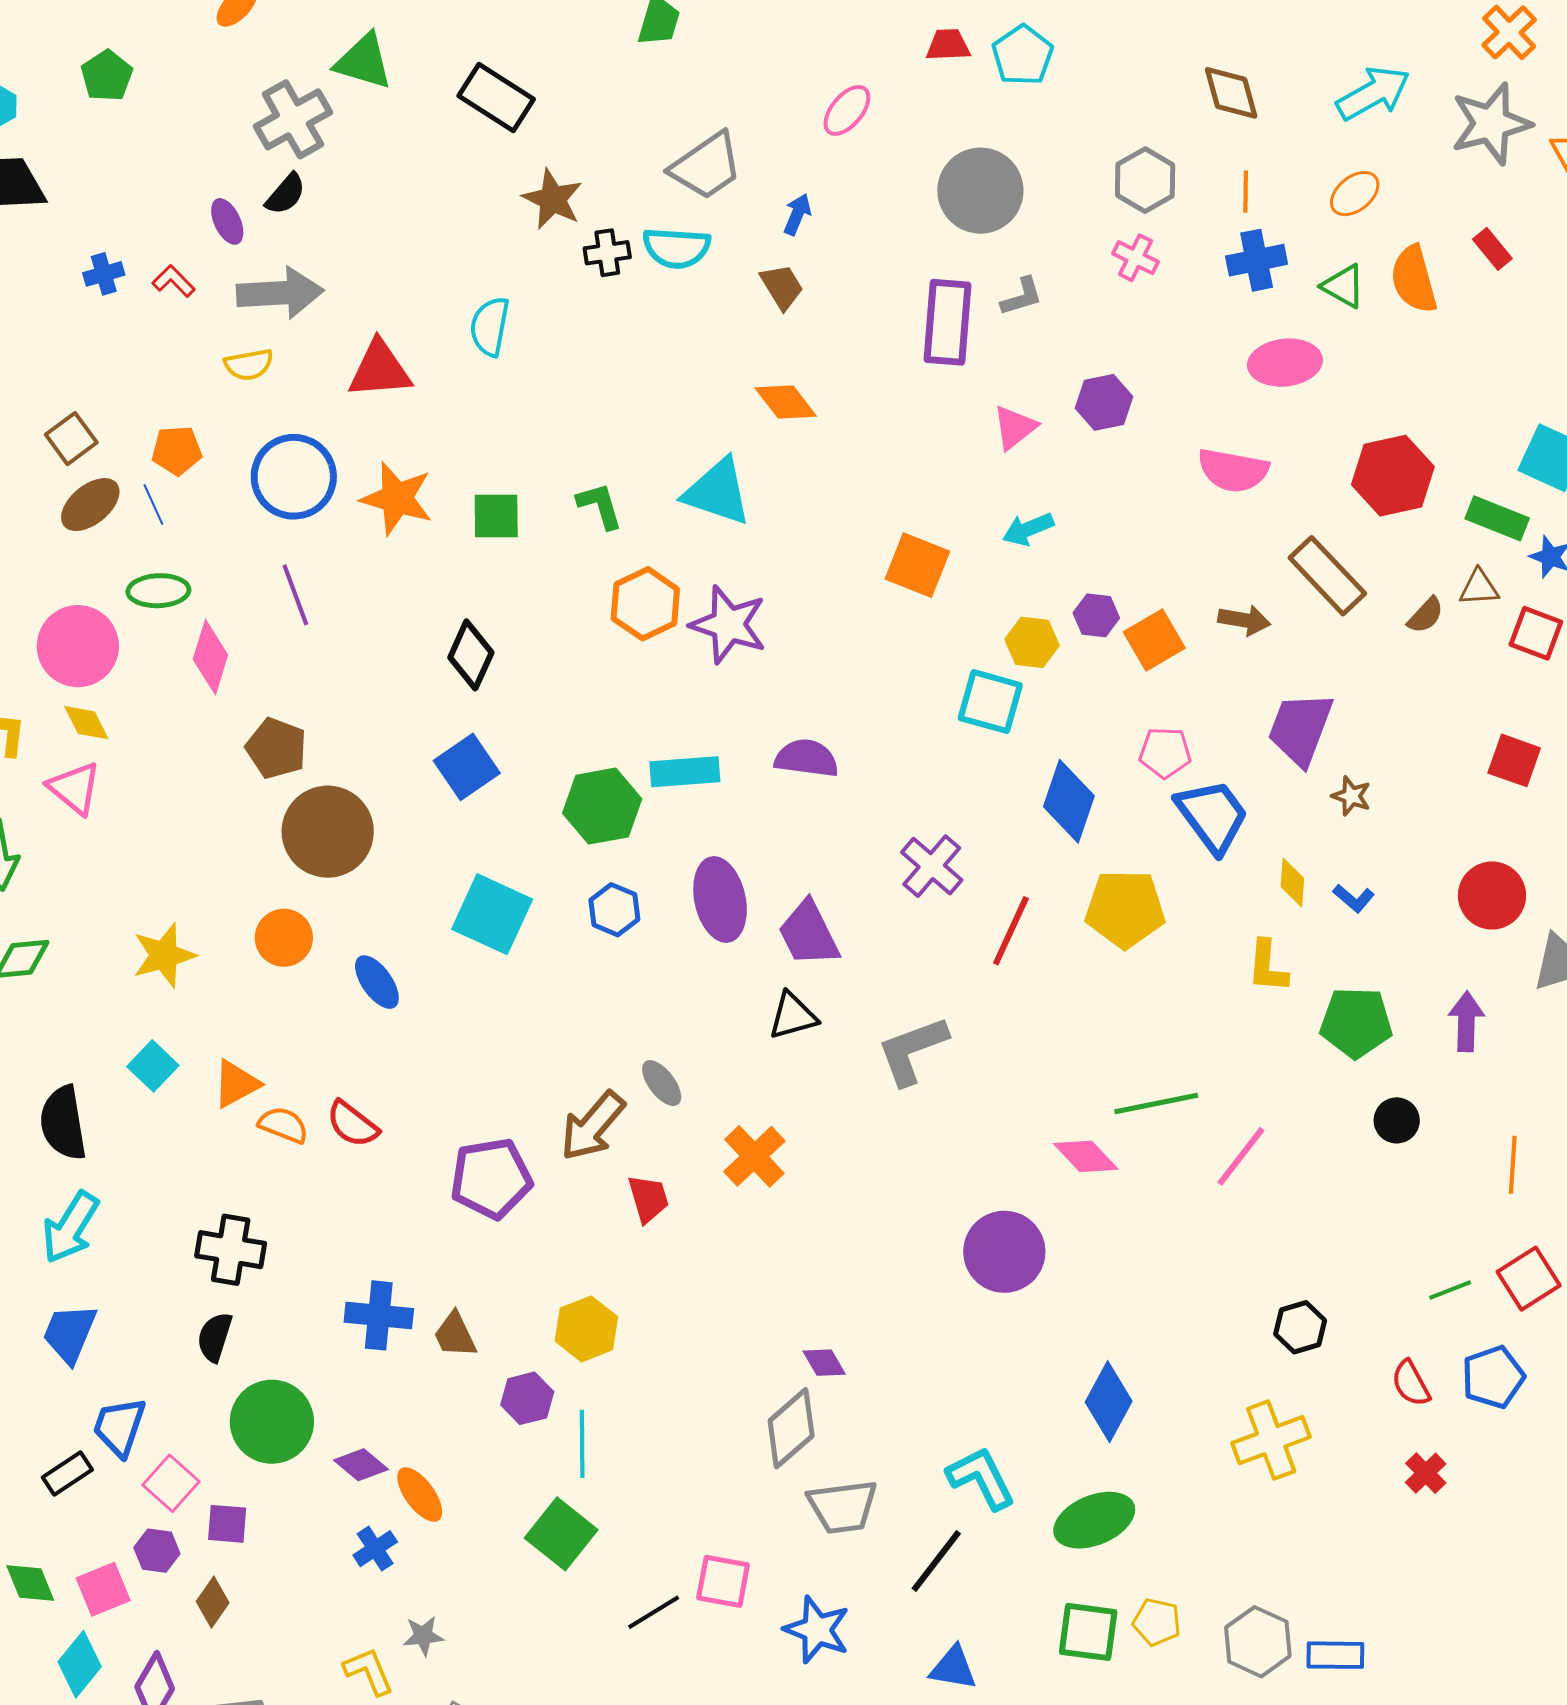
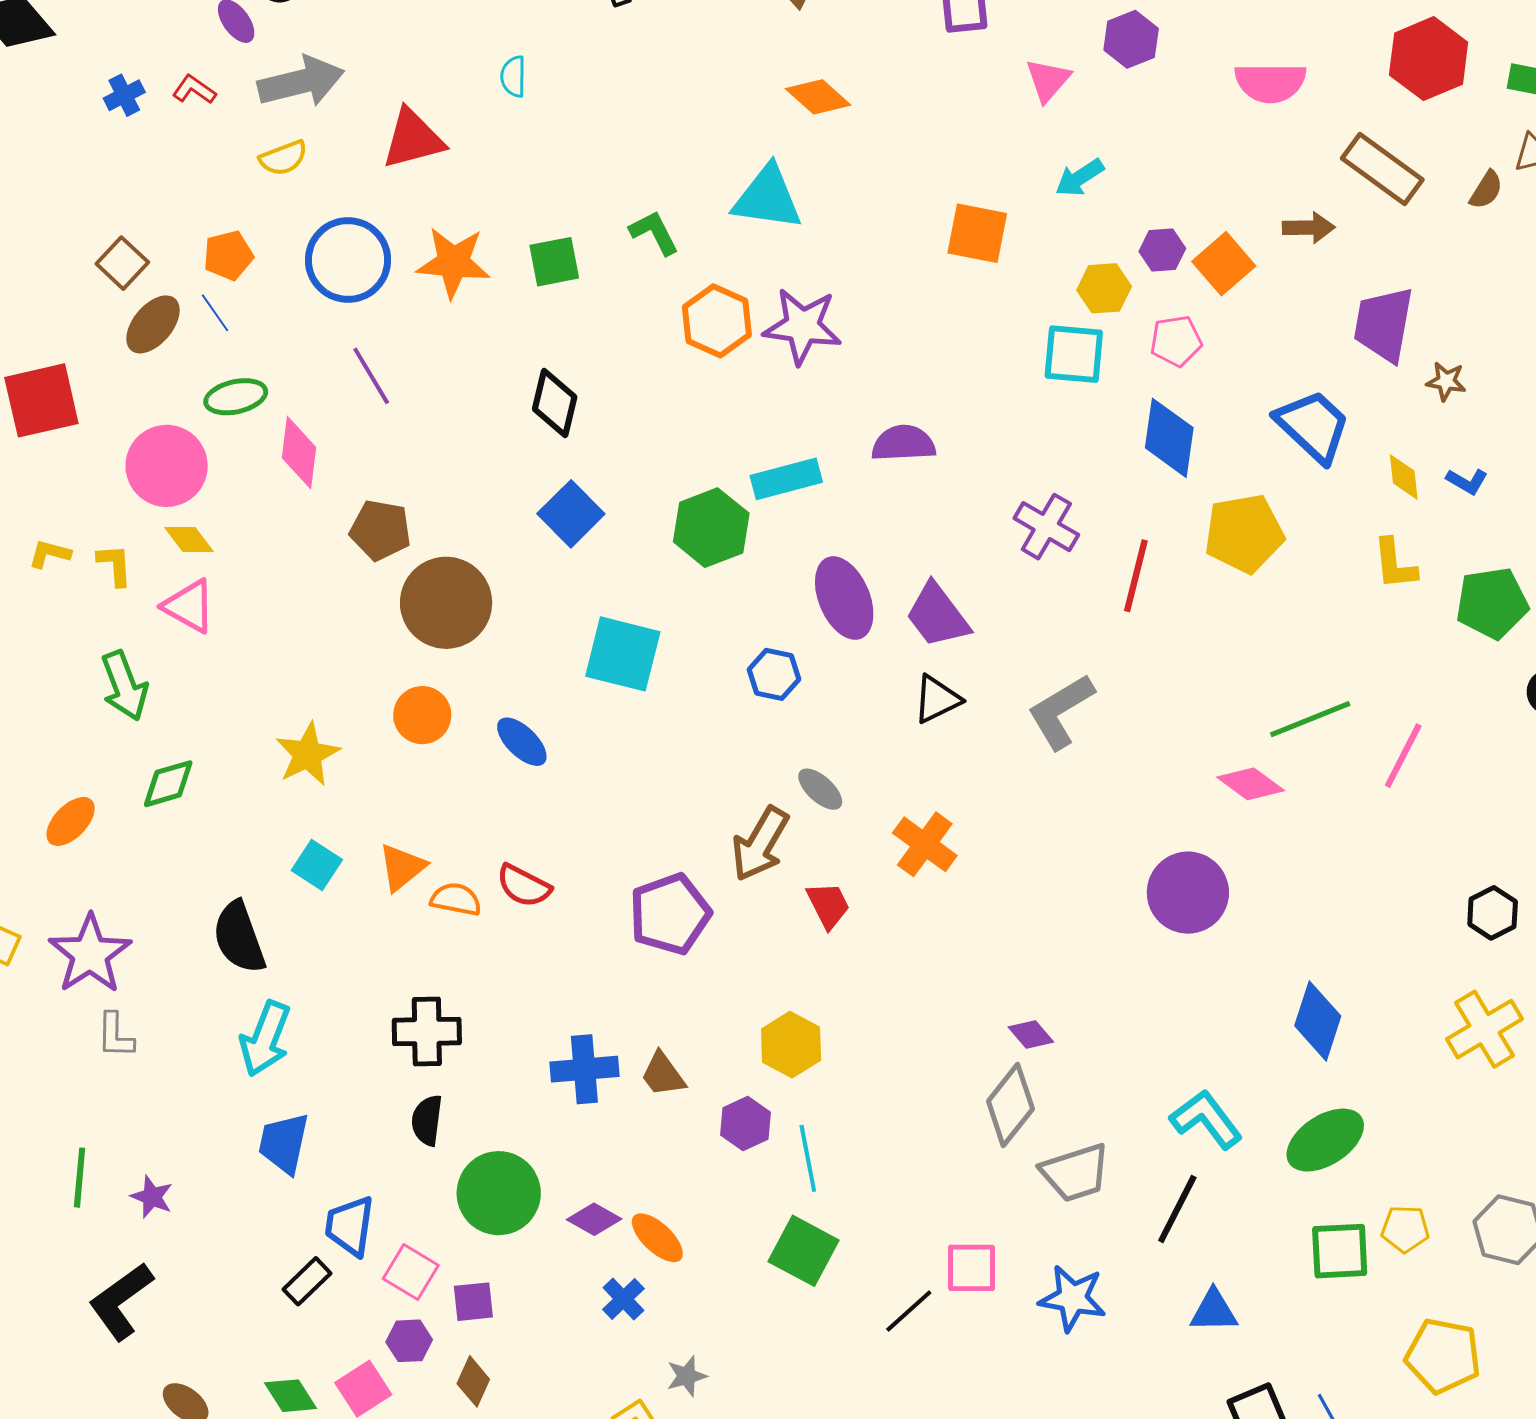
cyan semicircle: (490, 326) -> (513, 77), size x0.7
pink pentagon: (1165, 753) -> (1176, 341), moved
blue hexagon: (614, 910) -> (774, 674), moved

